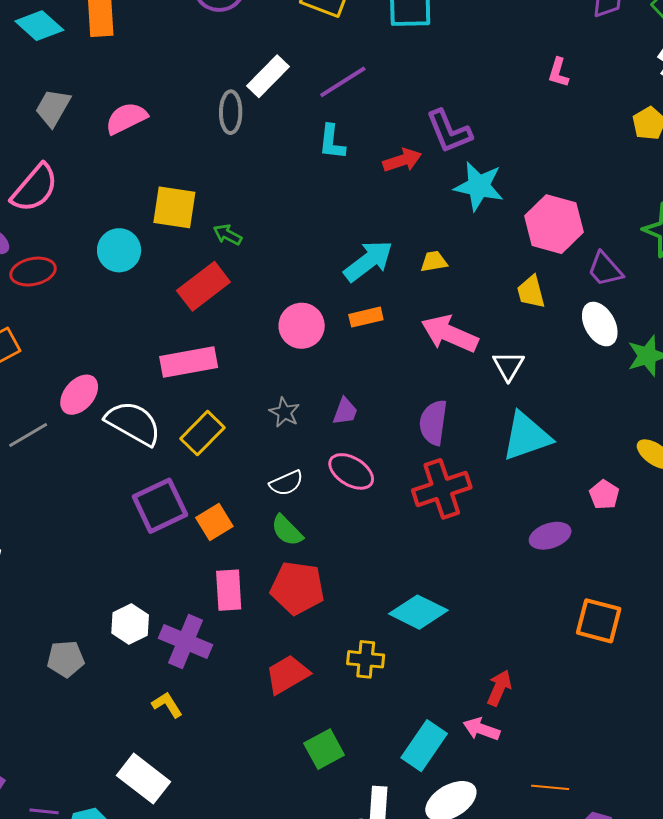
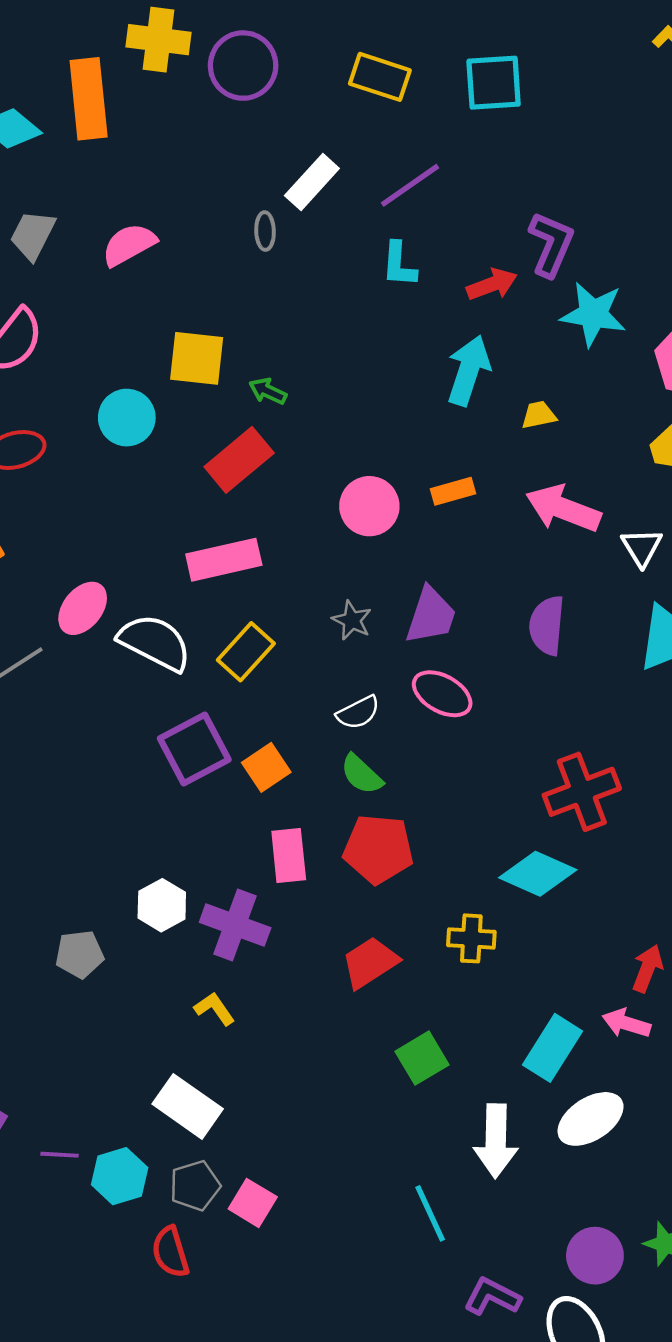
gray ellipse: (231, 112) -> (265, 231), size x0.7
purple L-shape: (449, 131) -> (551, 244), turned -132
cyan arrow: (368, 261) -> (469, 371), moved, turned -32
purple trapezoid: (345, 411) -> (431, 616), size x1.6
red cross: (442, 489) -> (582, 792), moved

